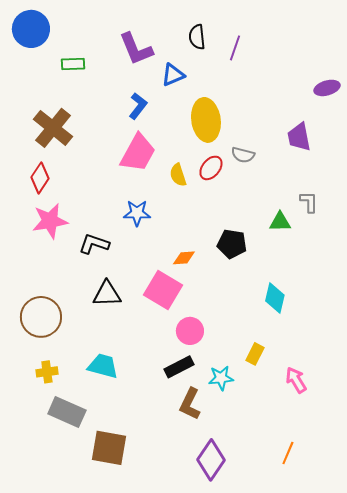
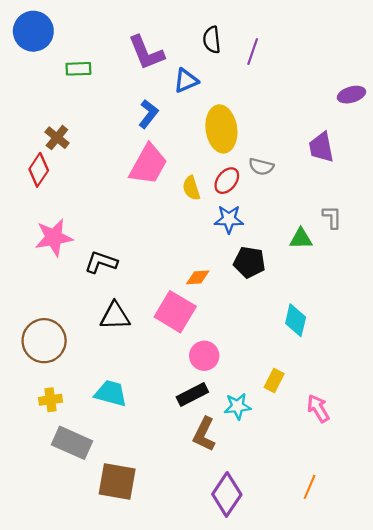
brown cross: (53, 128) -> (57, 138), size x0.6
red diamond: (40, 178) -> (39, 170), moved
blue star: (137, 213) -> (229, 219), moved

